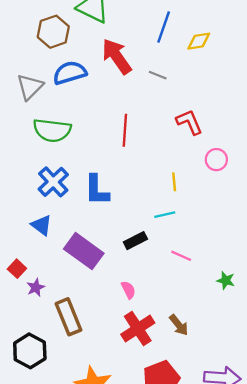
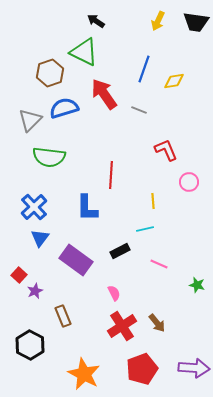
red line: (125, 130) -> (111, 175), moved
blue cross: (53, 182) -> (34, 207), moved
blue triangle: (42, 225) -> (40, 238), turned 30
brown rectangle: (69, 317) -> (63, 316), size x0.7

